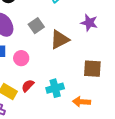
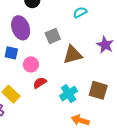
red semicircle: (28, 86) -> (40, 83), moved
cyan cross: (55, 88) -> (69, 94), moved, turned -30

